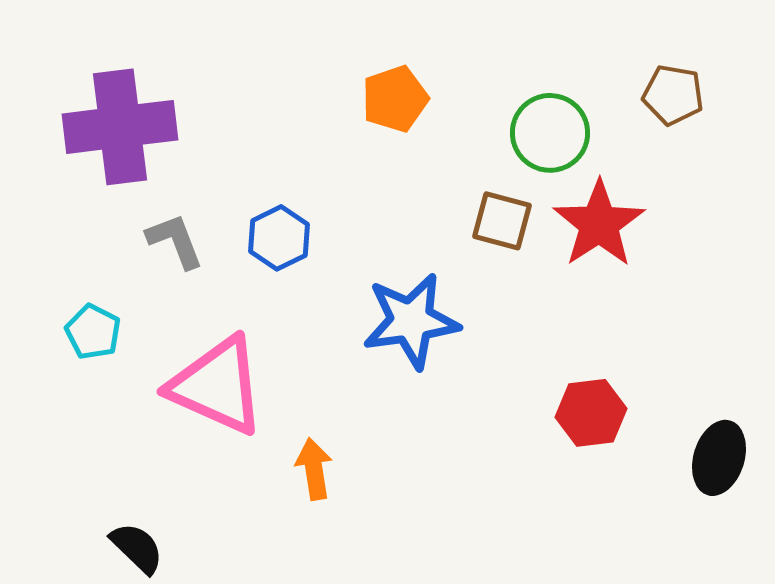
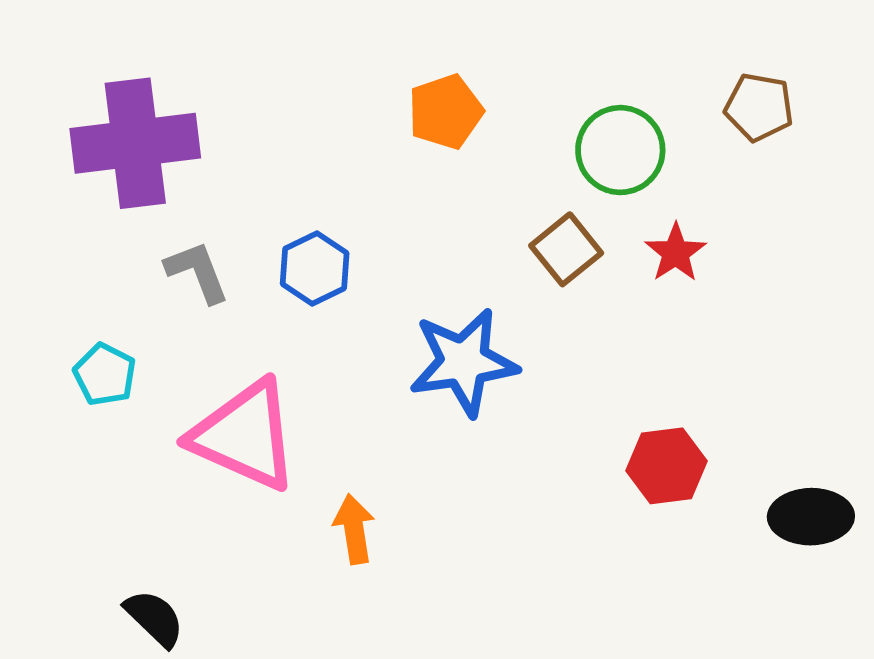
brown square: (502, 221) -> (566, 249), turned 36
red star: (599, 224) -> (676, 253), size x0.6
black ellipse: (719, 458) -> (811, 517), turned 72

